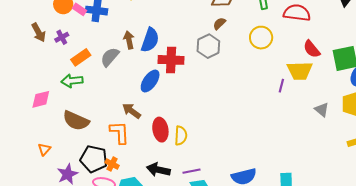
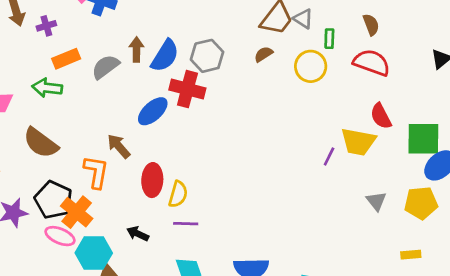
yellow circle: (261, 38) -> (311, 66), moved
gray hexagon: (208, 46) -> (207, 56), moved
orange cross: (112, 164) -> (77, 212), size x1.6
black arrow: (158, 170) -> (138, 234), size x0.7
purple line: (192, 171) -> (186, 224), moved

